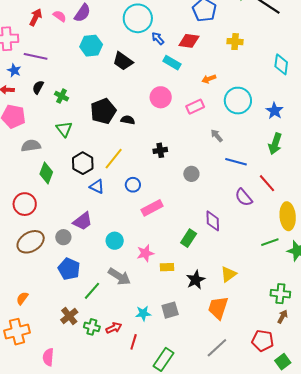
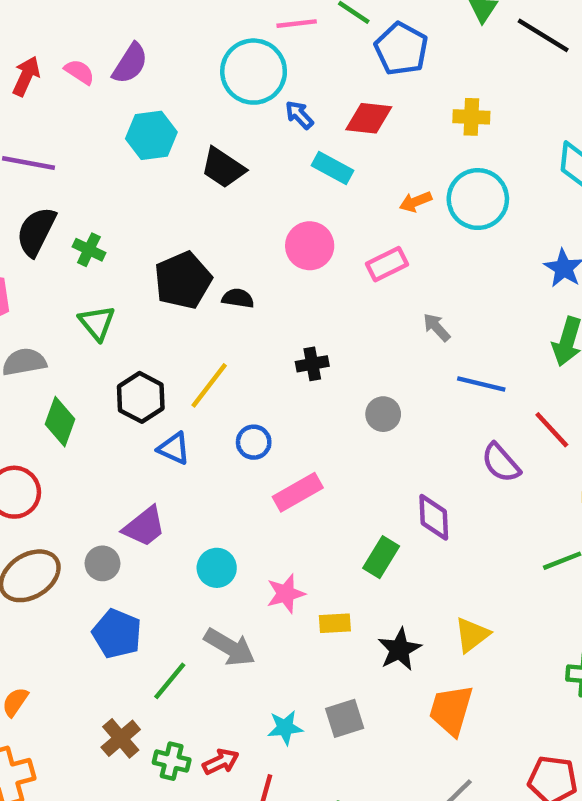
black semicircle: (38, 87) -> (36, 232), size x1.6
cyan circle: (238, 101) -> (478, 199), moved

